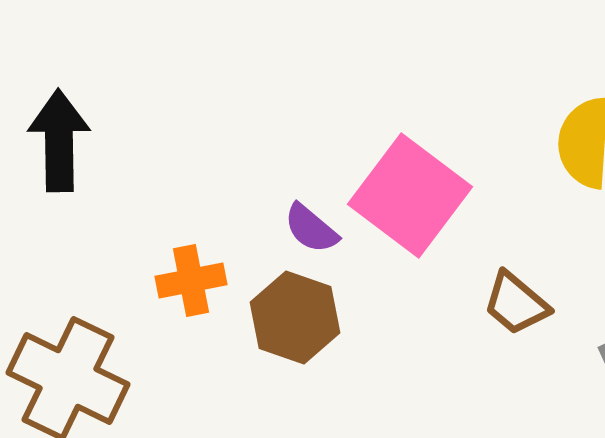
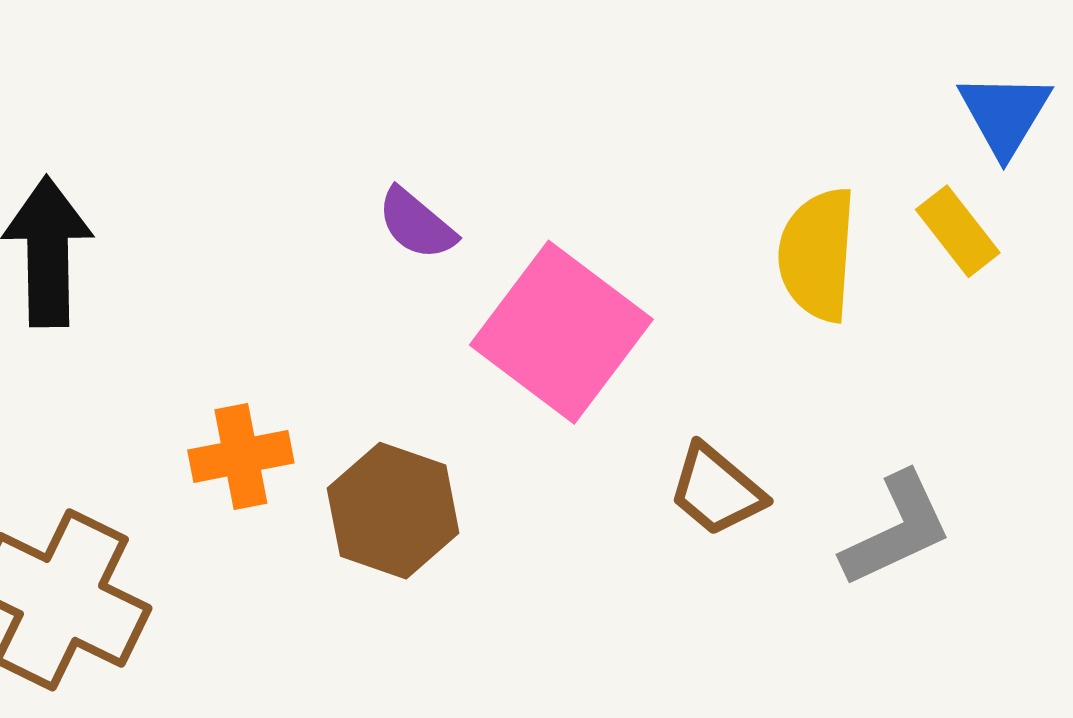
purple semicircle: (311, 228) -> (416, 224), moved

